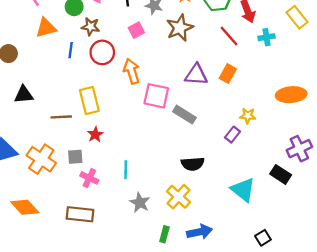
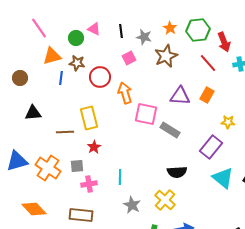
brown star: (91, 27) -> (77, 63), moved
blue line: (71, 50) -> (61, 78), moved
yellow star: (248, 116) -> (228, 122), moved
purple rectangle: (232, 135) -> (211, 147), size x1.6
pink cross: (89, 178) -> (89, 184), turned -35
cyan triangle: (243, 190) -> (223, 178), moved

